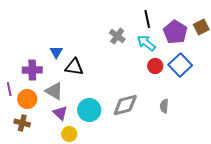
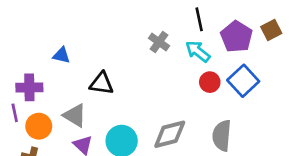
blue triangle: (56, 52) -> (61, 55), moved, turned -48
purple cross: (32, 70) -> (29, 87), moved
gray semicircle: (164, 106) -> (222, 136), size x1.6

